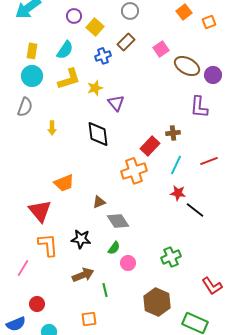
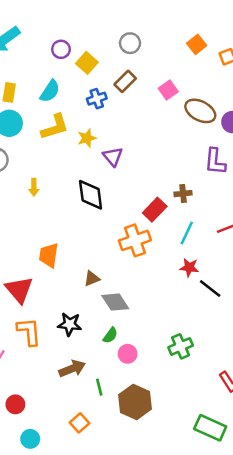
orange trapezoid: (64, 183) -> (49, 255), turned 120
brown hexagon: (157, 302) -> (135, 402), moved
orange square: (89, 319) -> (79, 423), turned -35

